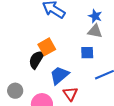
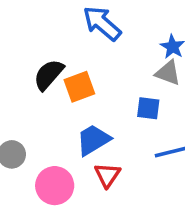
black semicircle: (36, 59) -> (49, 75), moved

